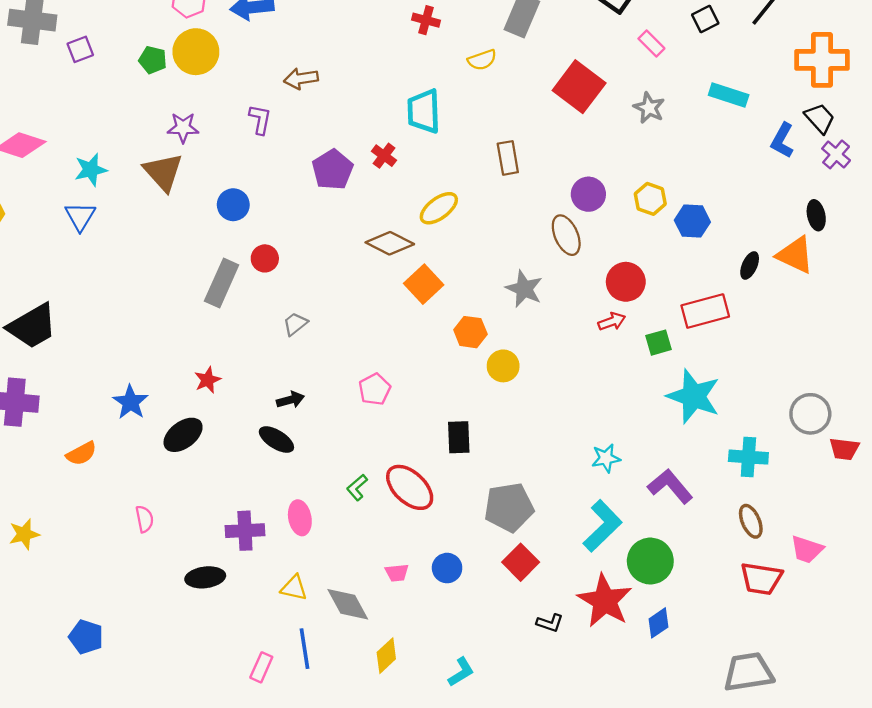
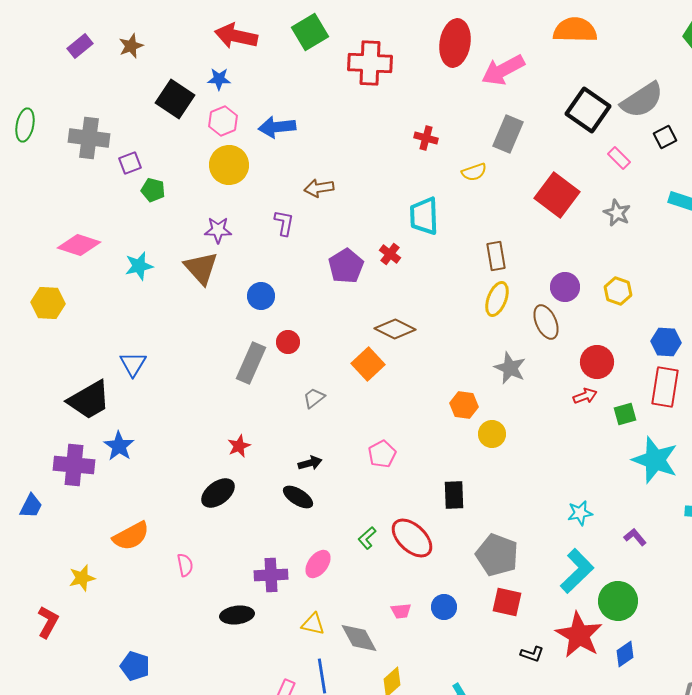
green pentagon: (153, 60) -> (153, 190), moved
yellow ellipse: (439, 208) -> (497, 299), moved, turned -32
blue triangle: (80, 216) -> (133, 364), moved
blue hexagon: (692, 221) -> (666, 342), moved
orange square: (424, 284) -> (368, 364), moved
red rectangle: (705, 311) -> (665, 387), turned -66
blue star: (130, 402) -> (119, 446), moved
orange semicircle: (81, 454) -> (131, 536), moved, size x1.4
purple L-shape: (670, 486) -> (635, 537), size x0.6
gray pentagon: (509, 507) -> (497, 555), turned 30
pink ellipse: (300, 518) -> (318, 564), turned 48
red square: (521, 562) -> (507, 602), turned -32

